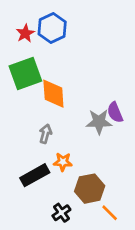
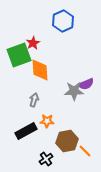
blue hexagon: (52, 28) -> (63, 21), moved
red star: (25, 33) -> (33, 43), moved
purple semicircle: (115, 112) -> (86, 84), turned -91
orange line: (110, 213) -> (85, 151), moved

